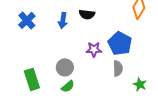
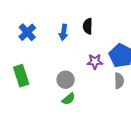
black semicircle: (87, 14) -> (88, 26), turned 84
green rectangle: (32, 79) -> (21, 76), moved

